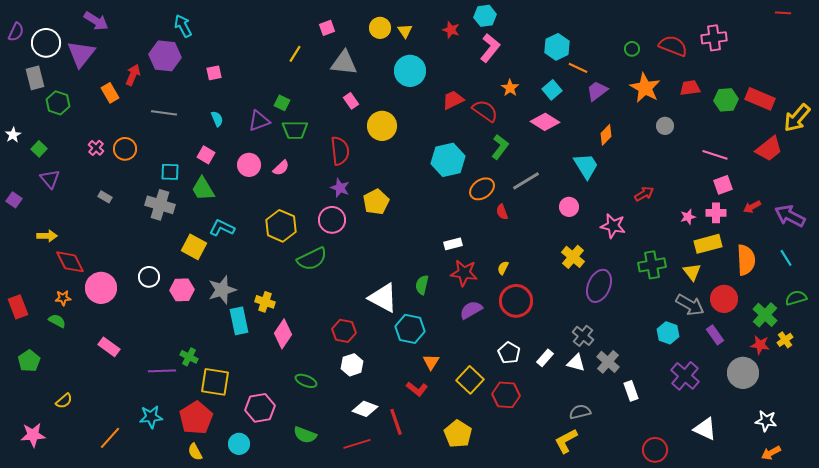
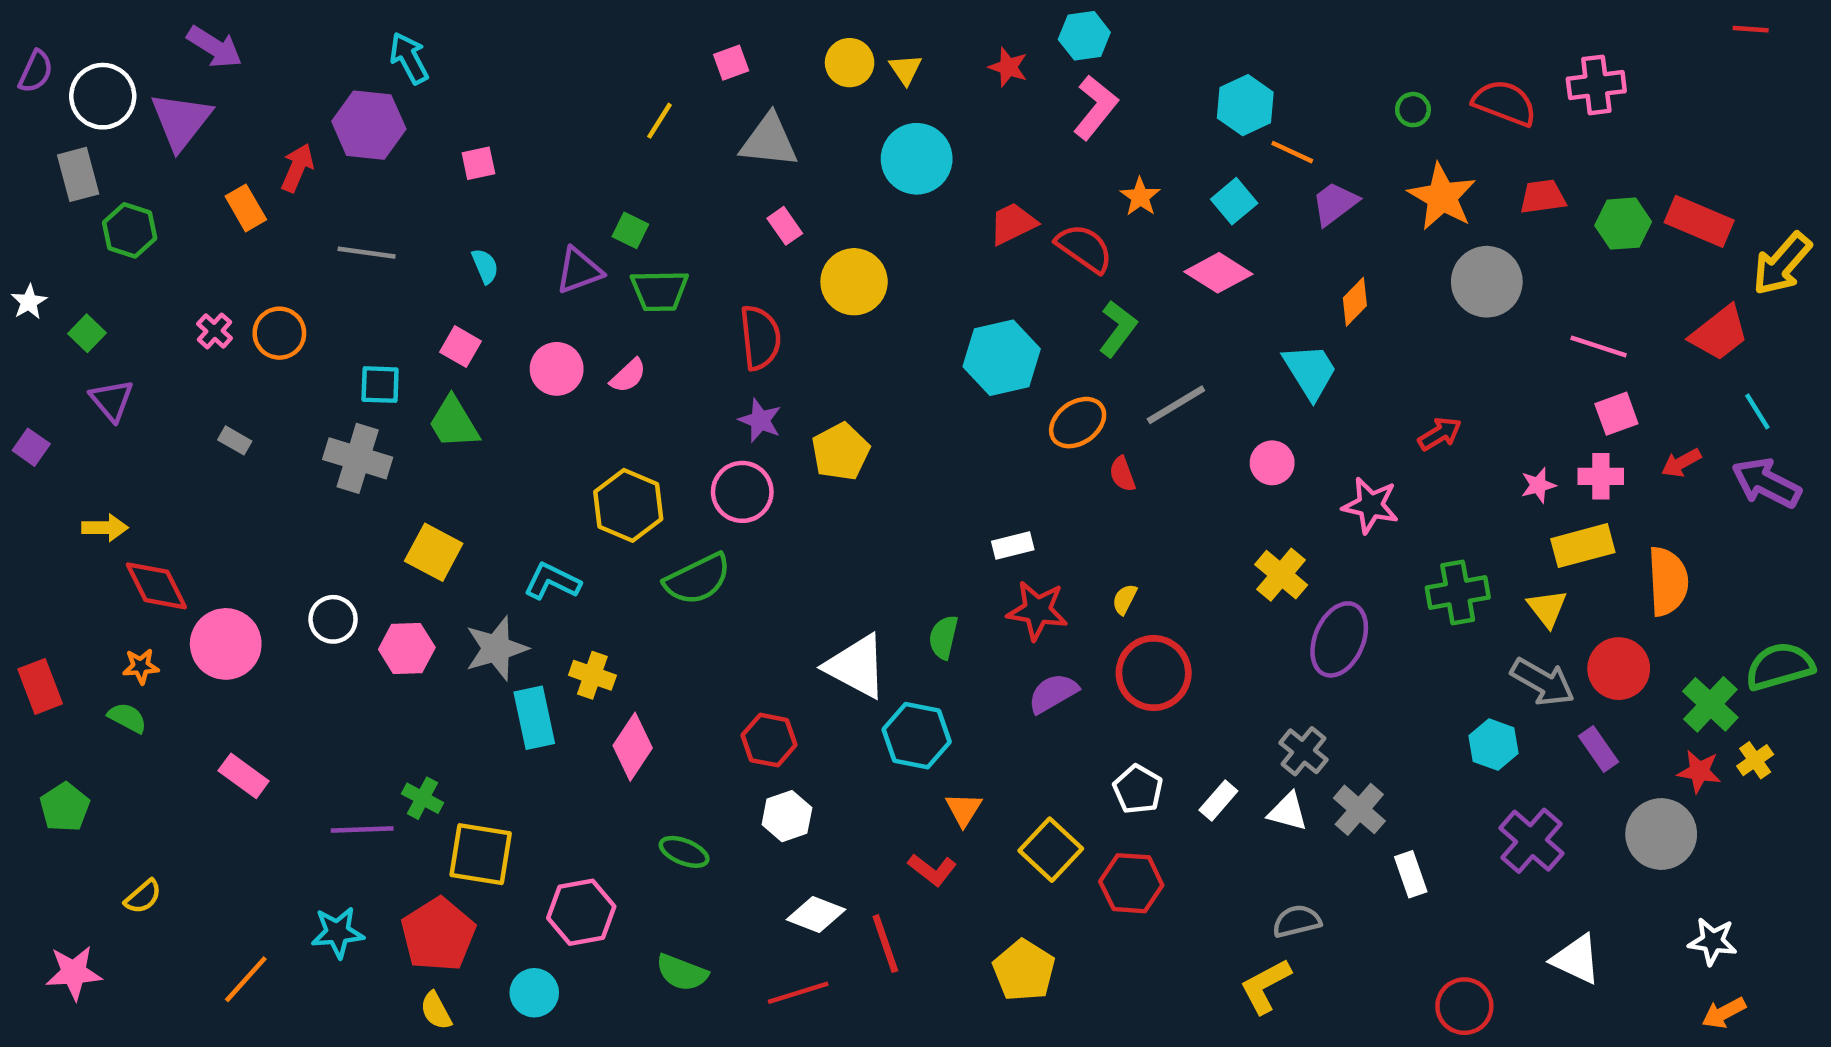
gray circle: (665, 126) -> (1487, 282), size x1.8
cyan L-shape: (222, 228) -> (552, 581), moved
cyan line: (786, 258) -> (1757, 411), moved
green semicircle: (796, 298) -> (1780, 666), size x1.4

